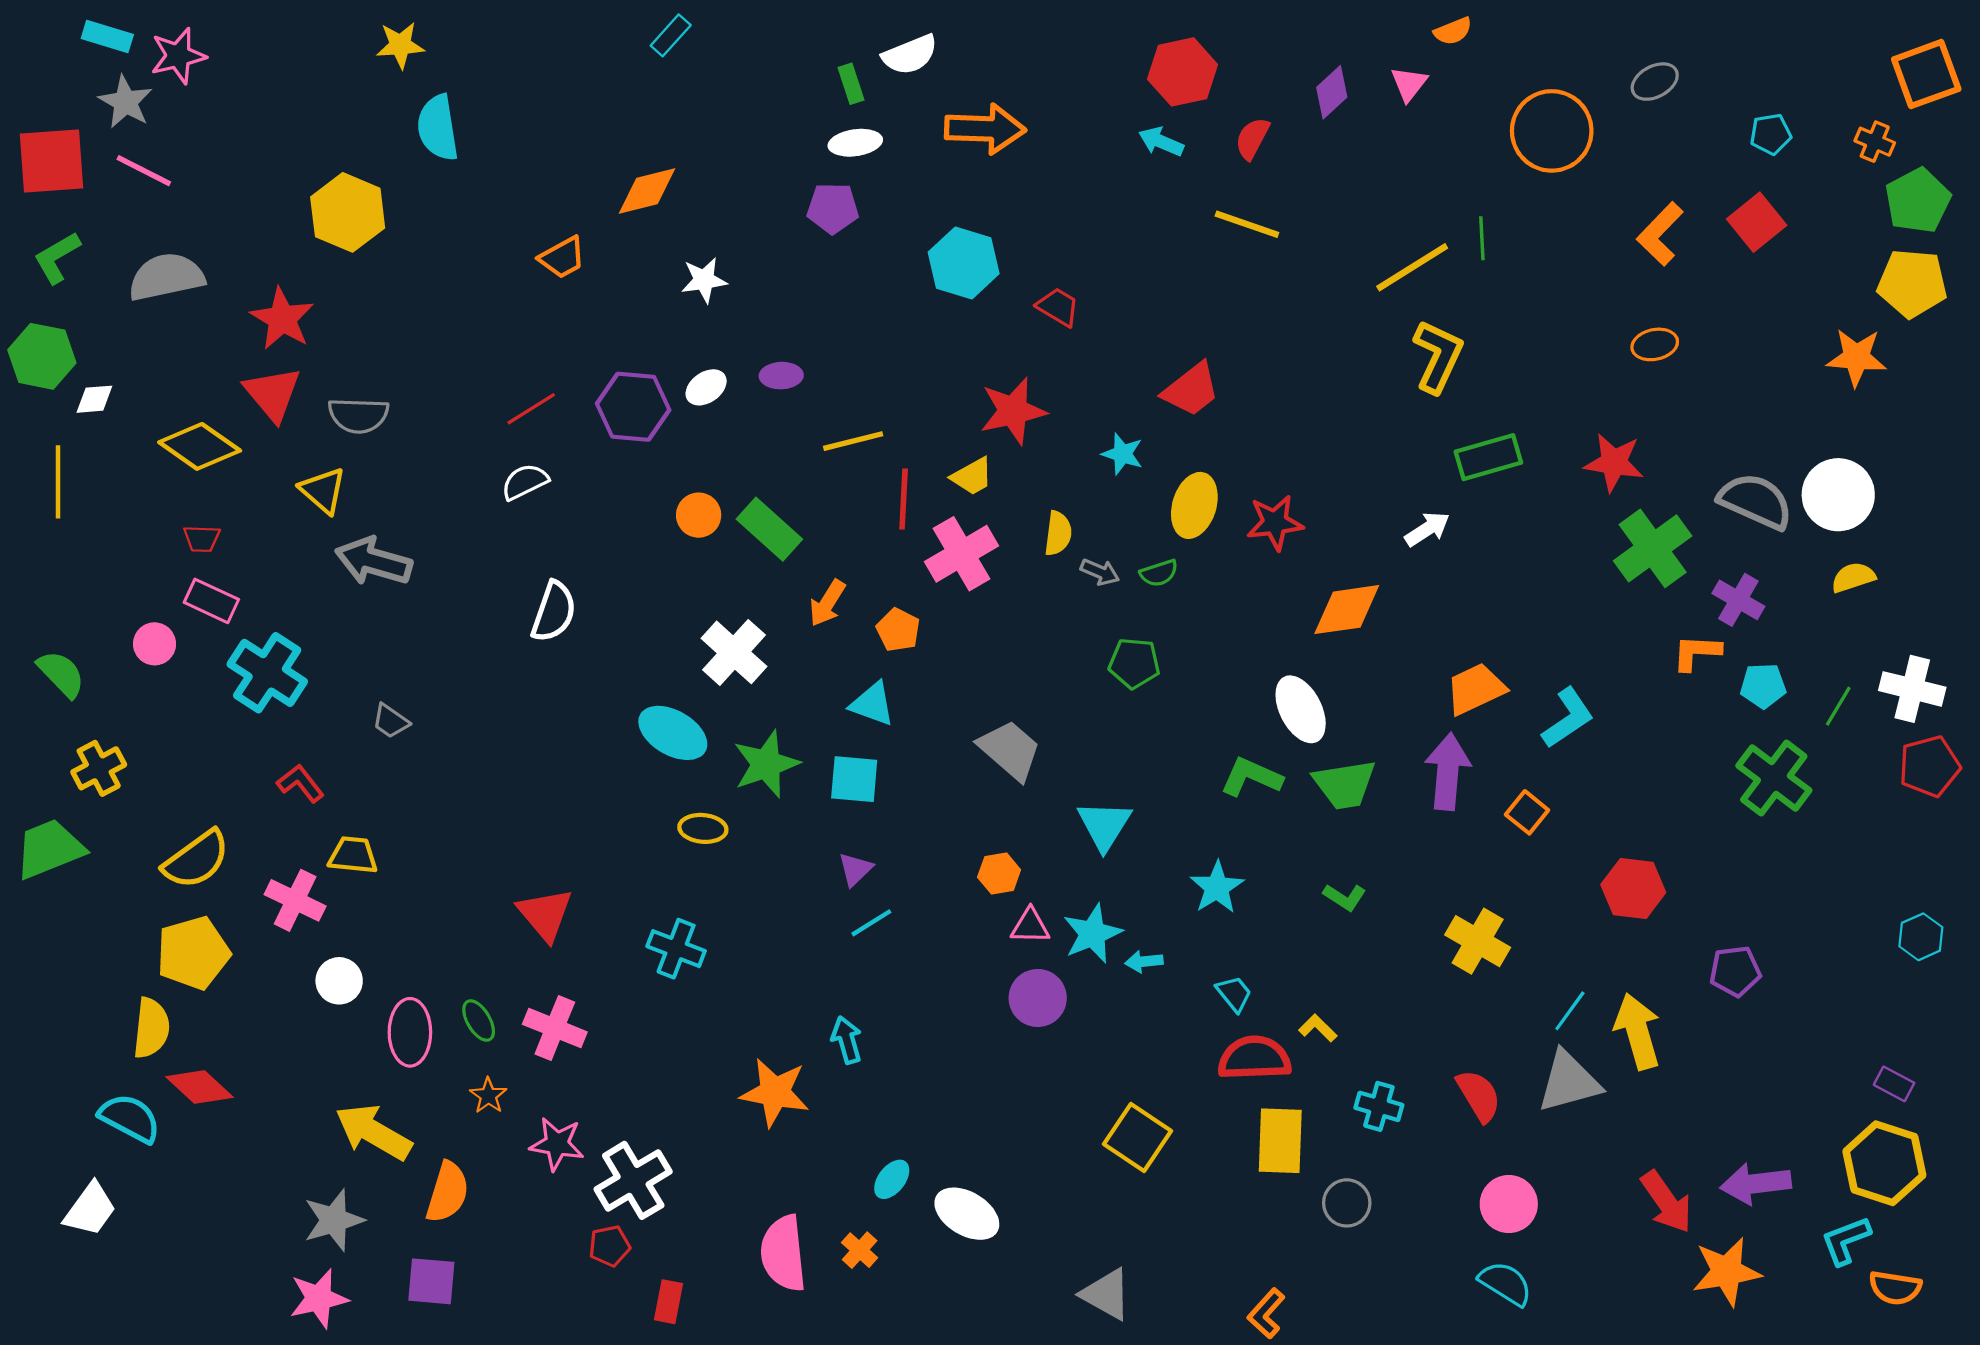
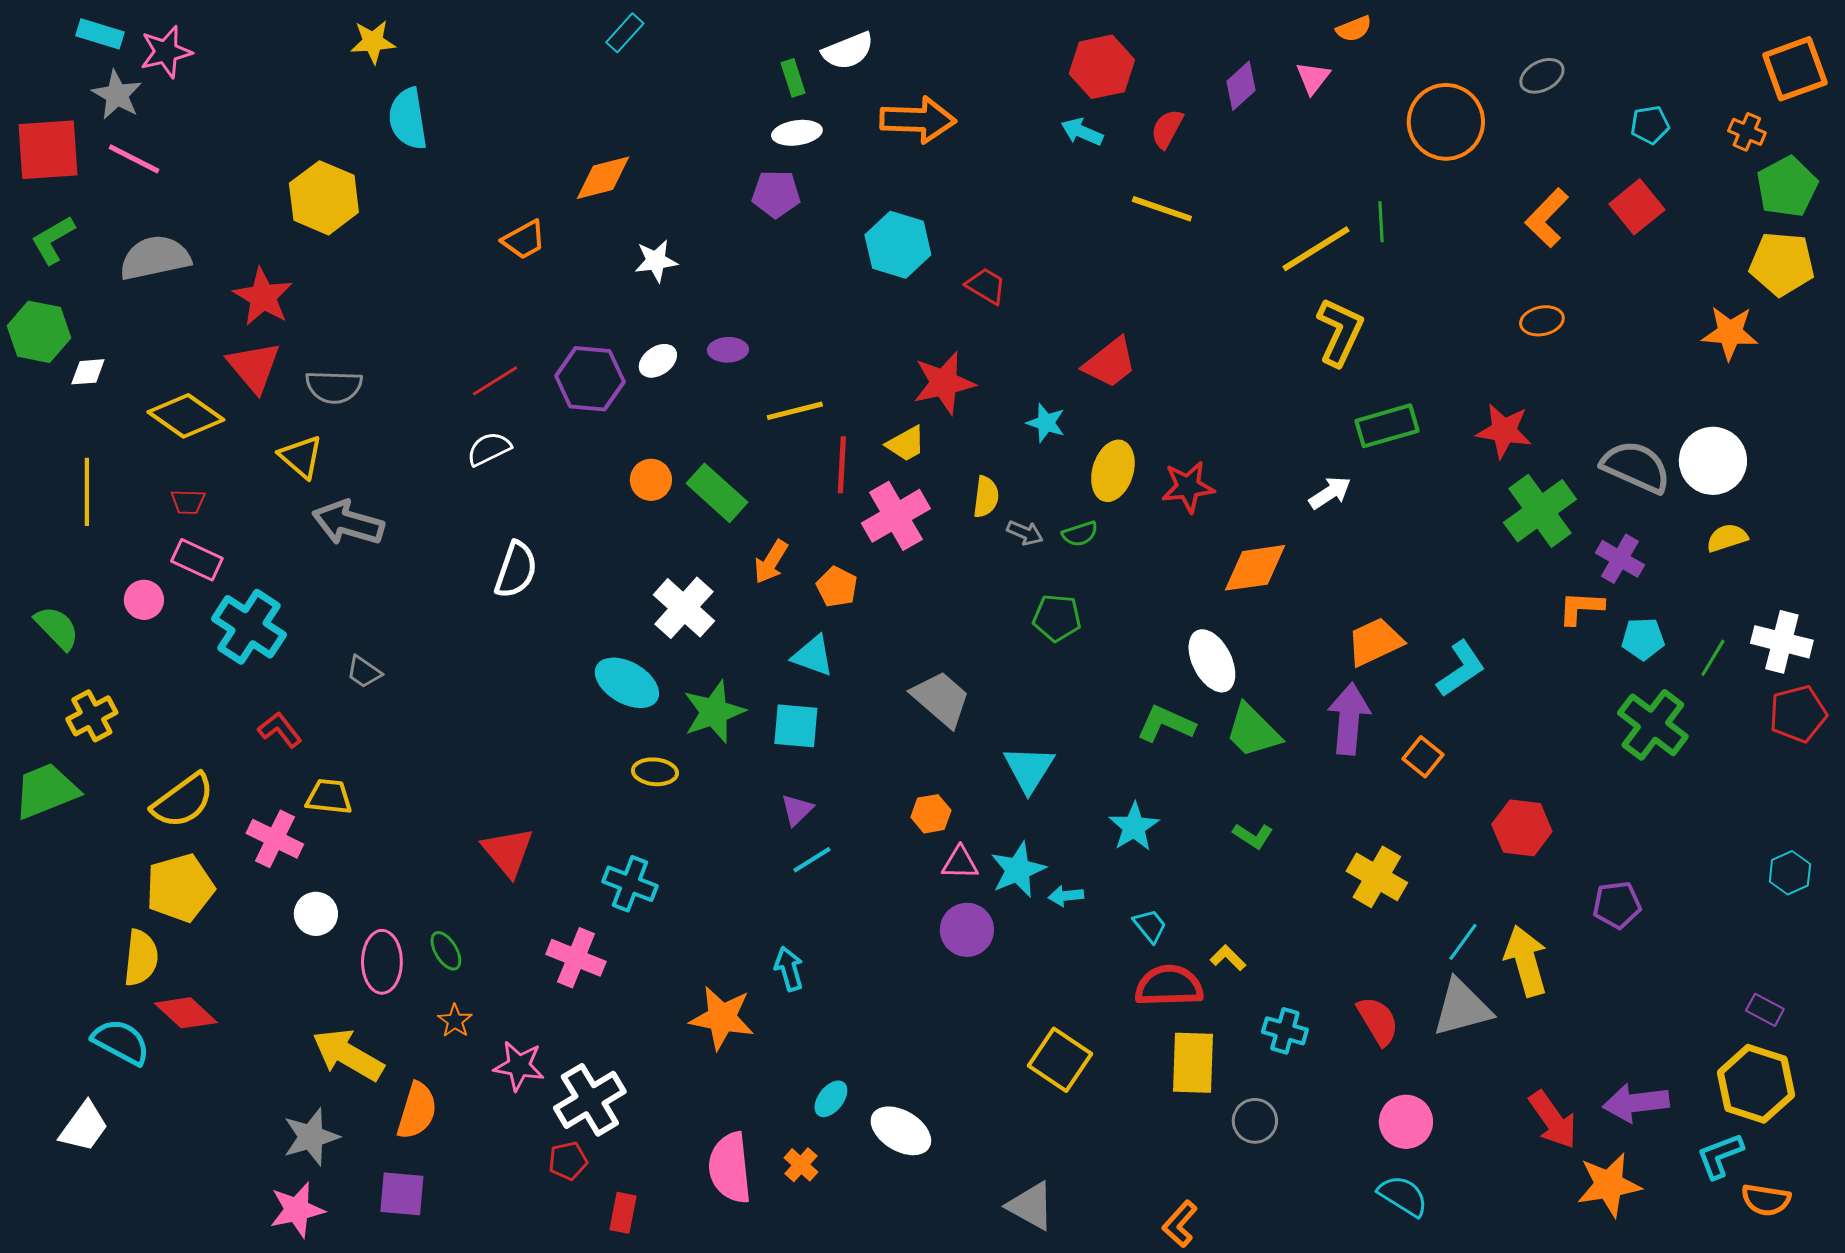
yellow line: (58, 482) -> (87, 492), moved
green trapezoid: (1345, 784) -> (1253, 731), turned 54
pink cross: (555, 1028) -> (576, 958), moved

